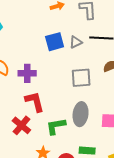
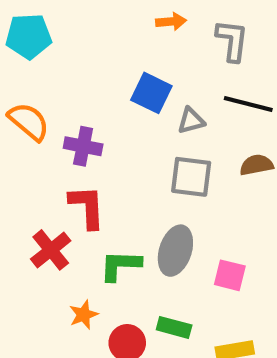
blue square: (55, 42) -> (151, 93), turned 30
gray triangle: (76, 42) -> (191, 121), moved

